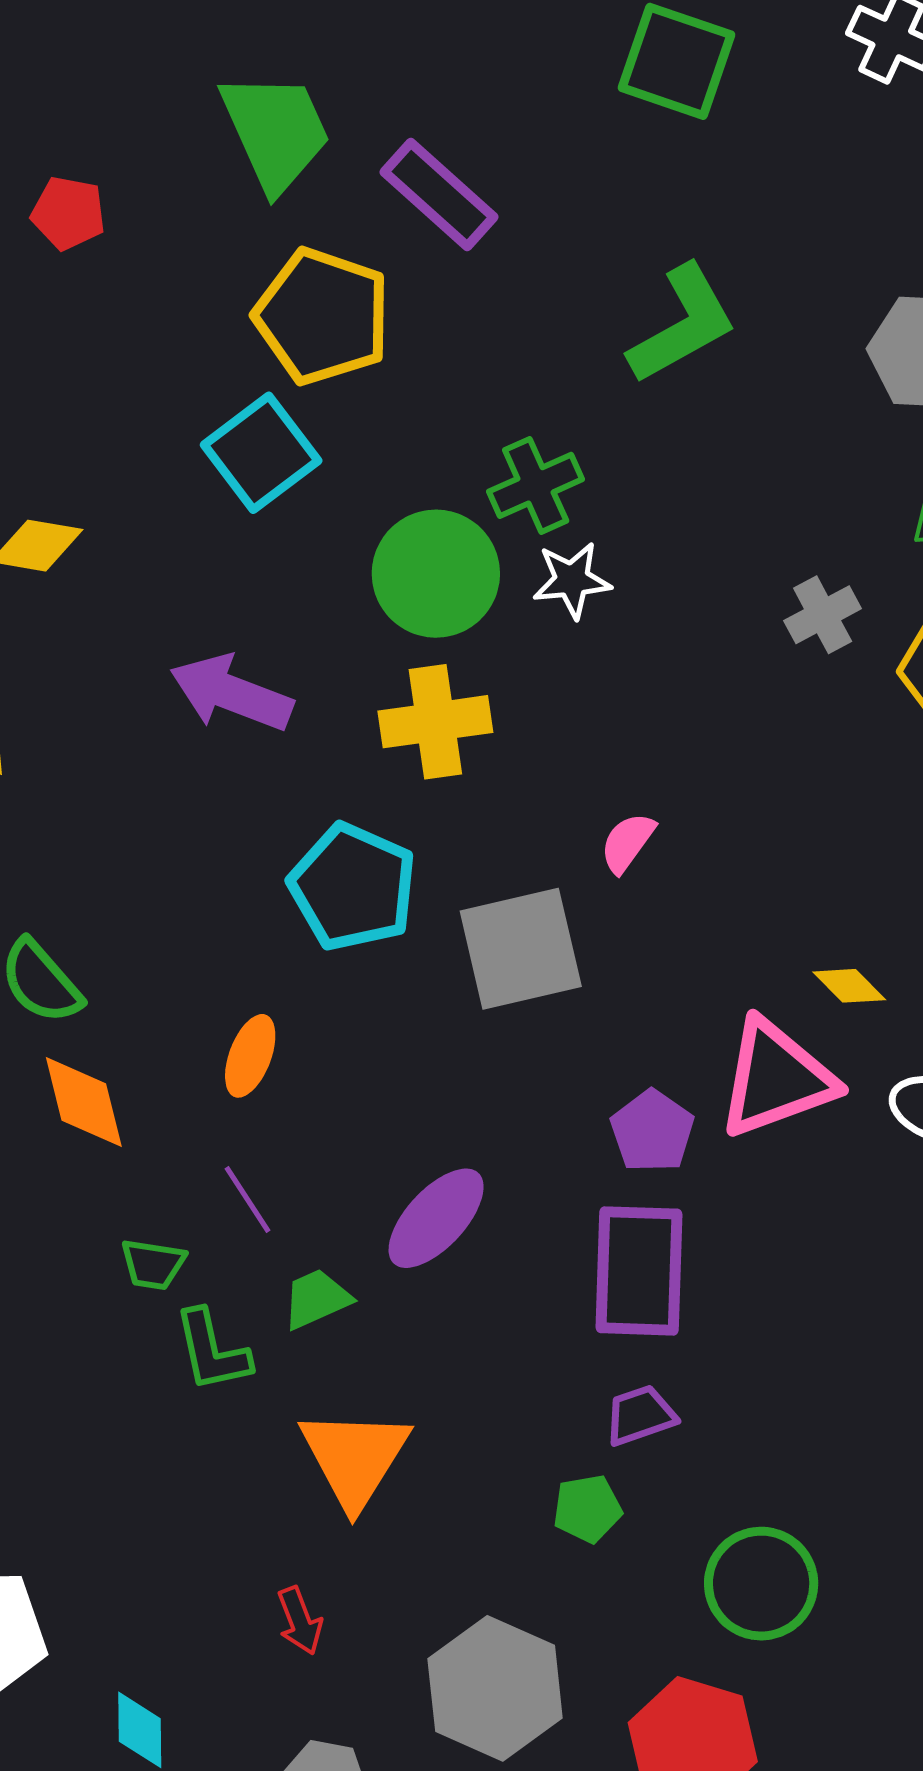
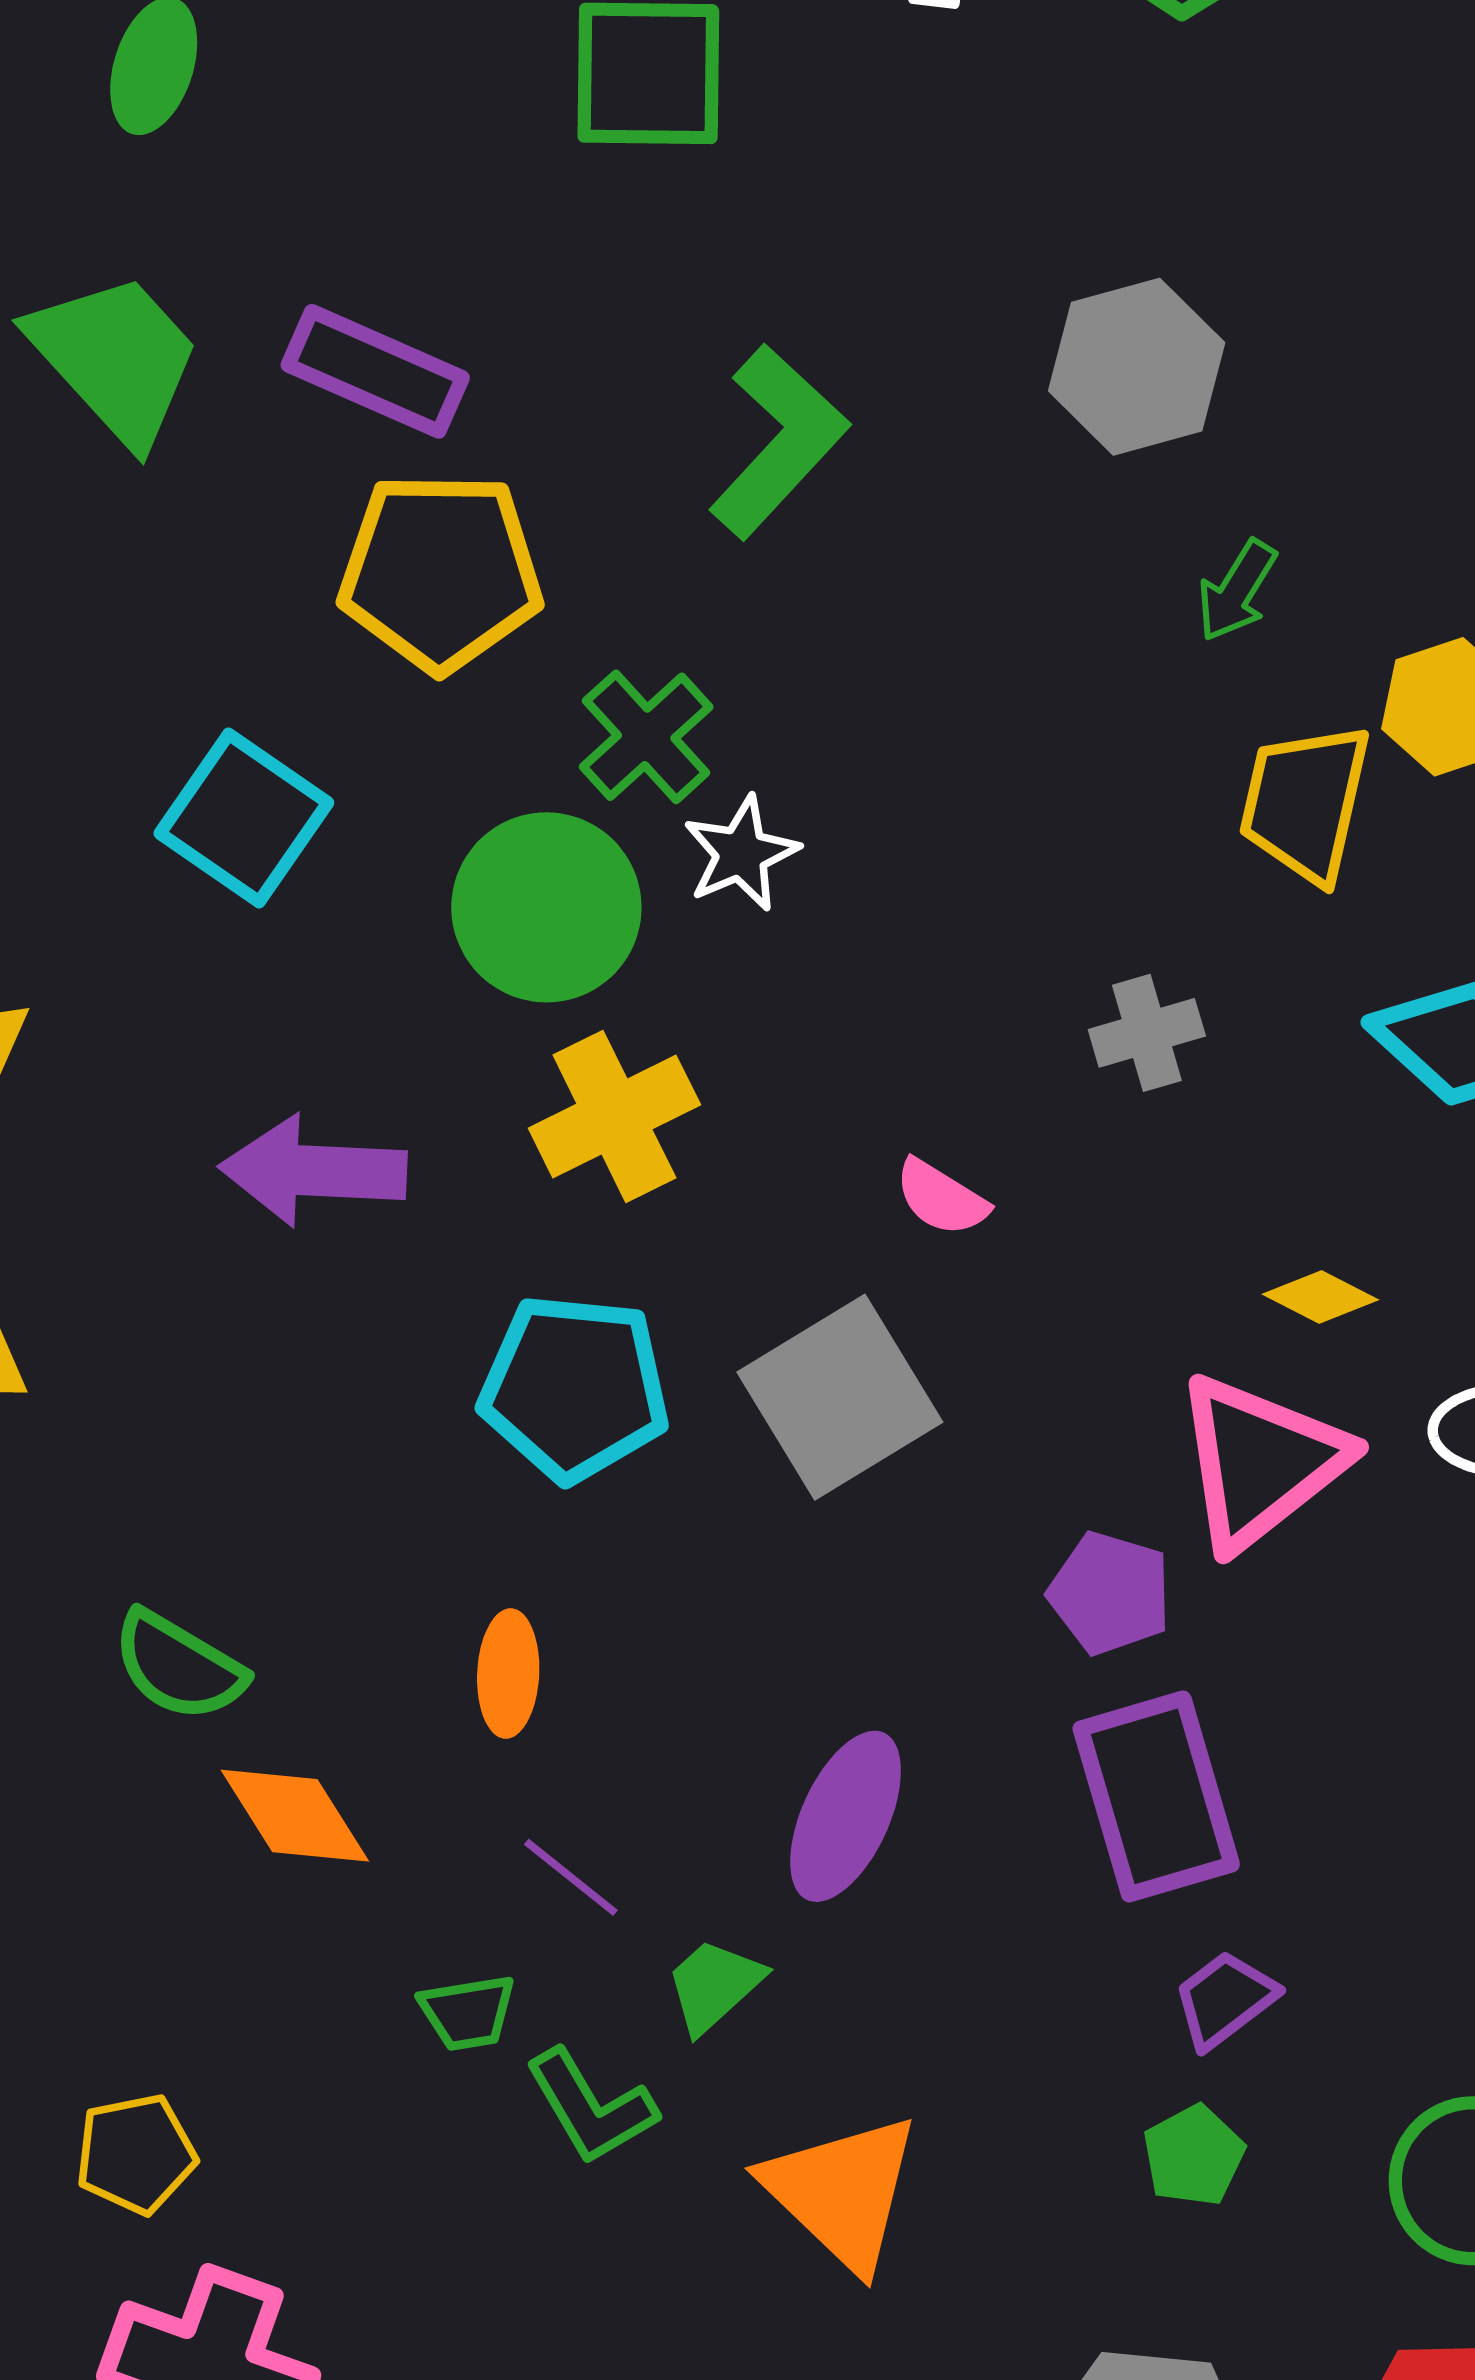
yellow pentagon: (322, 316) -> (440, 572), moved
gray cross: (823, 615) -> (1147, 1033), moved, turned 30
pink semicircle: (627, 843) -> (941, 1198), turned -76

